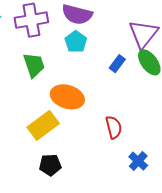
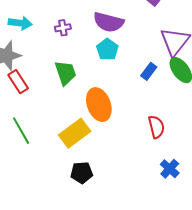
purple cross: (31, 20) -> (63, 28), size x0.5
orange ellipse: (67, 97) -> (99, 105), turned 52
red semicircle: (114, 127) -> (156, 127), moved

